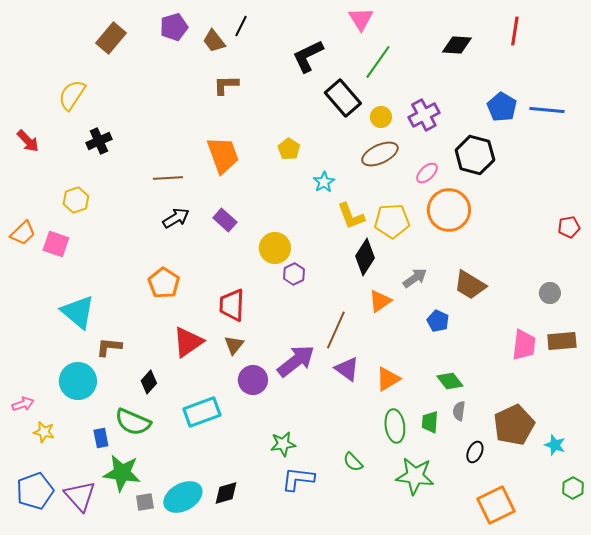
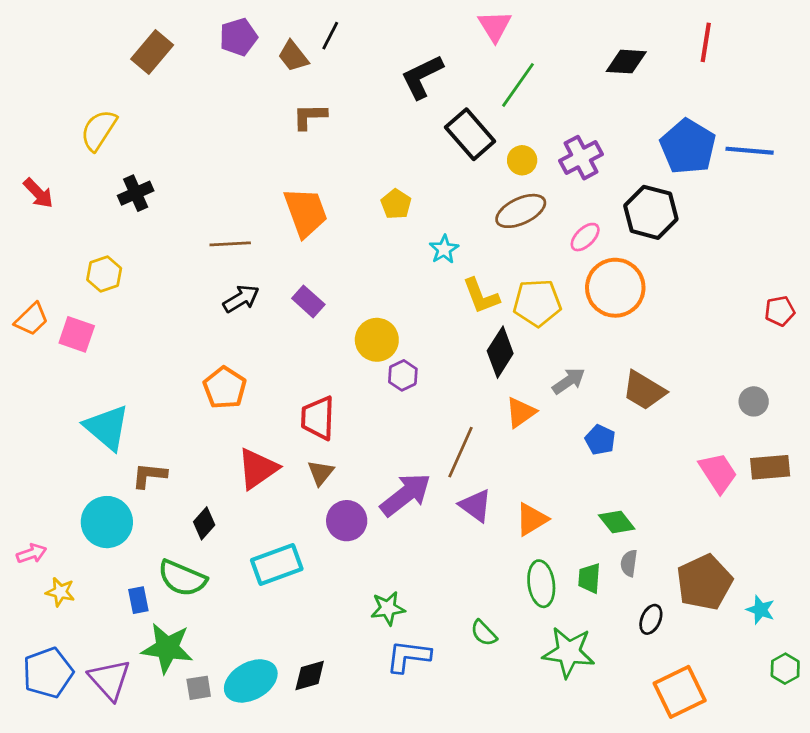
blue pentagon: (502, 107) -> (688, 147), size x1.4
pink trapezoid: (524, 345) -> (718, 473), turned -40

